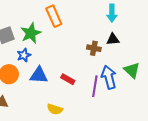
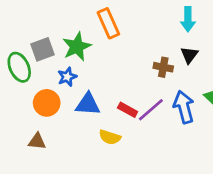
black triangle: (113, 39) -> (189, 55), turned -48
purple line: (95, 86) -> (151, 110), moved, turned 40
yellow semicircle: (55, 109) -> (110, 137), moved

